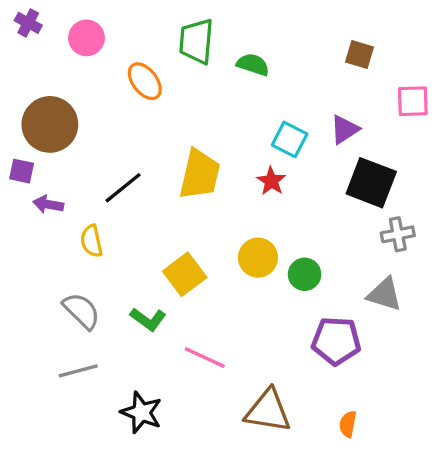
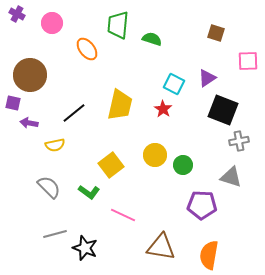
yellow semicircle: (91, 241) -> (55, 145), turned -90
gray line: (78, 371) -> (55, 234), moved
orange semicircle: (348, 424) -> (209, 255), size x1.8

